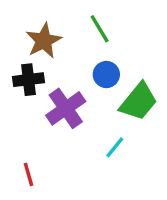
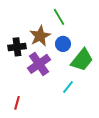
brown star: (44, 41) -> (40, 36), moved
red line: (28, 174) -> (17, 103), turned 32

